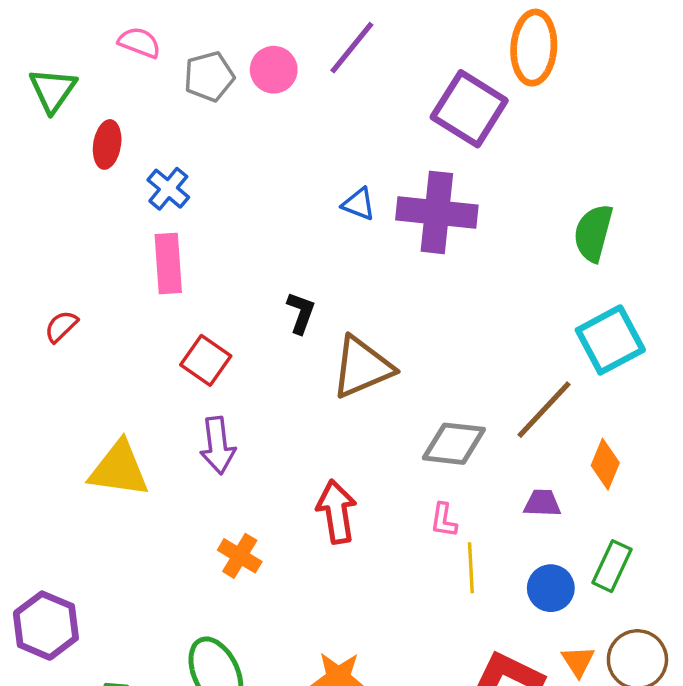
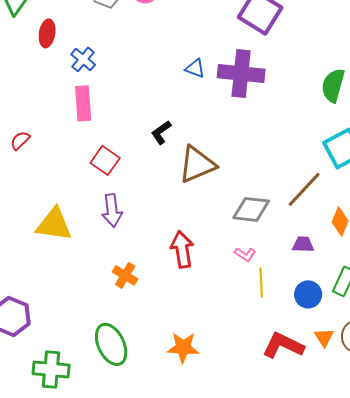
black L-shape: (301, 313) -> (161, 132), turned -145
pink L-shape: (444, 520) -> (245, 254), turned -65

